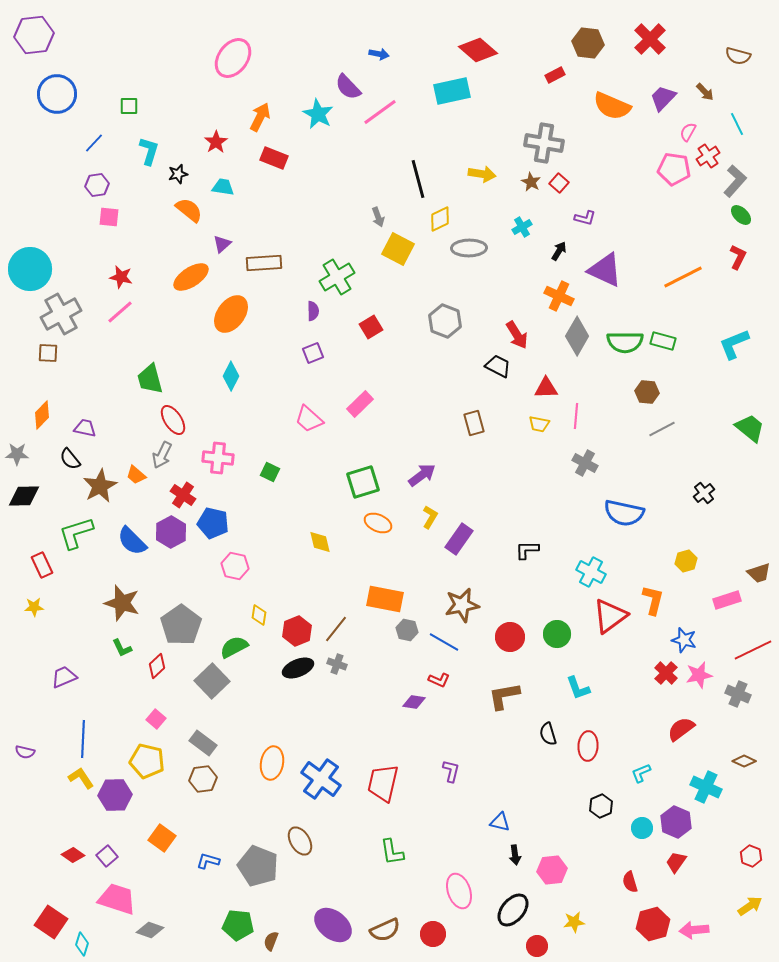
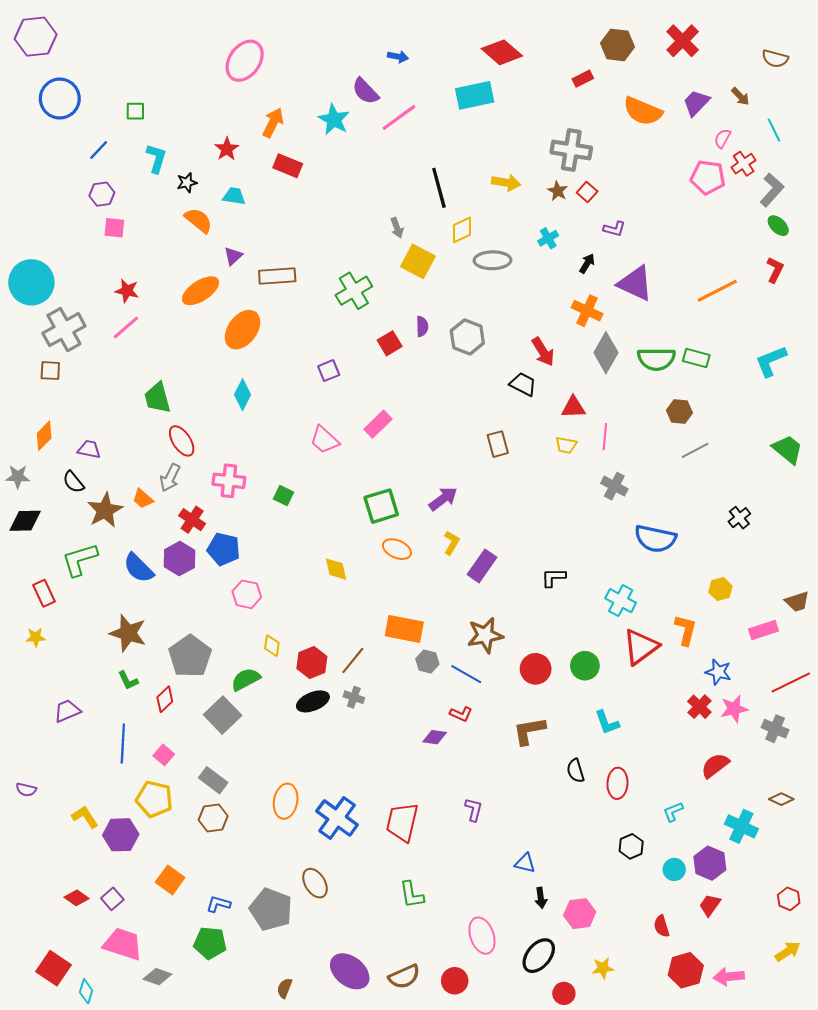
purple semicircle: (313, 311) -> (422, 326), moved
blue line: (83, 739) -> (123, 743), moved
green pentagon: (238, 925) -> (210, 943), moved

